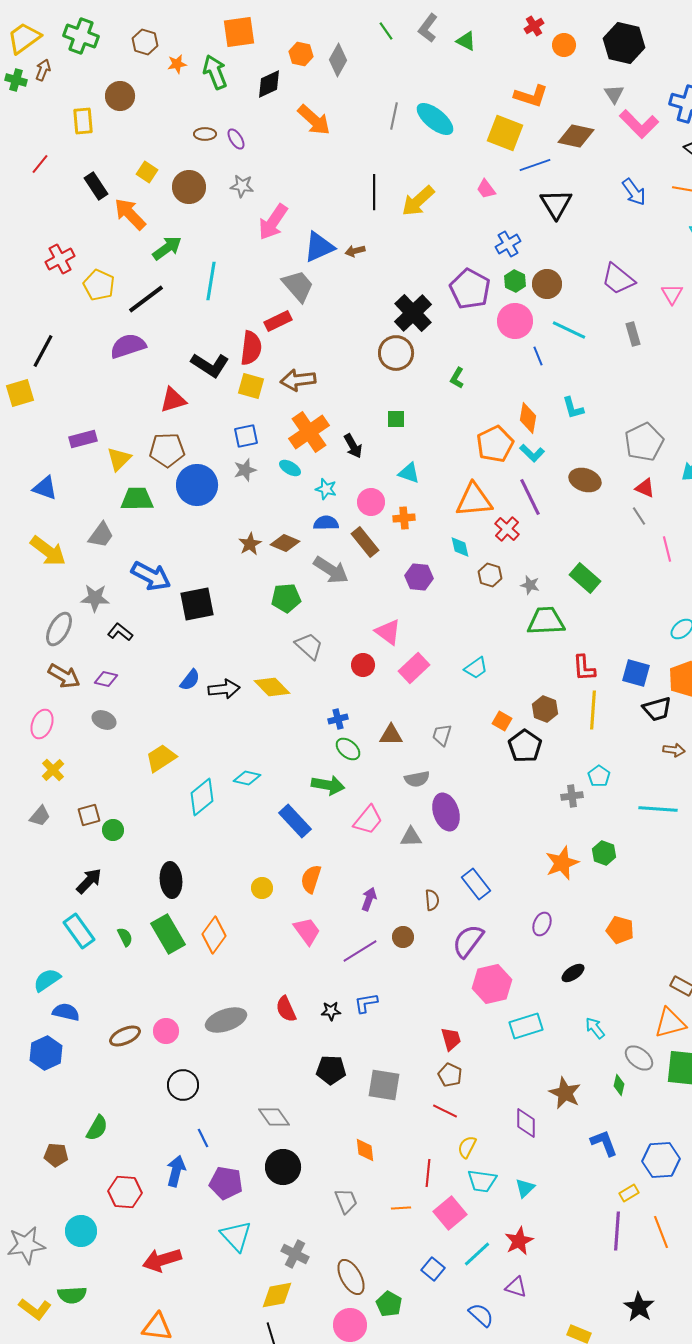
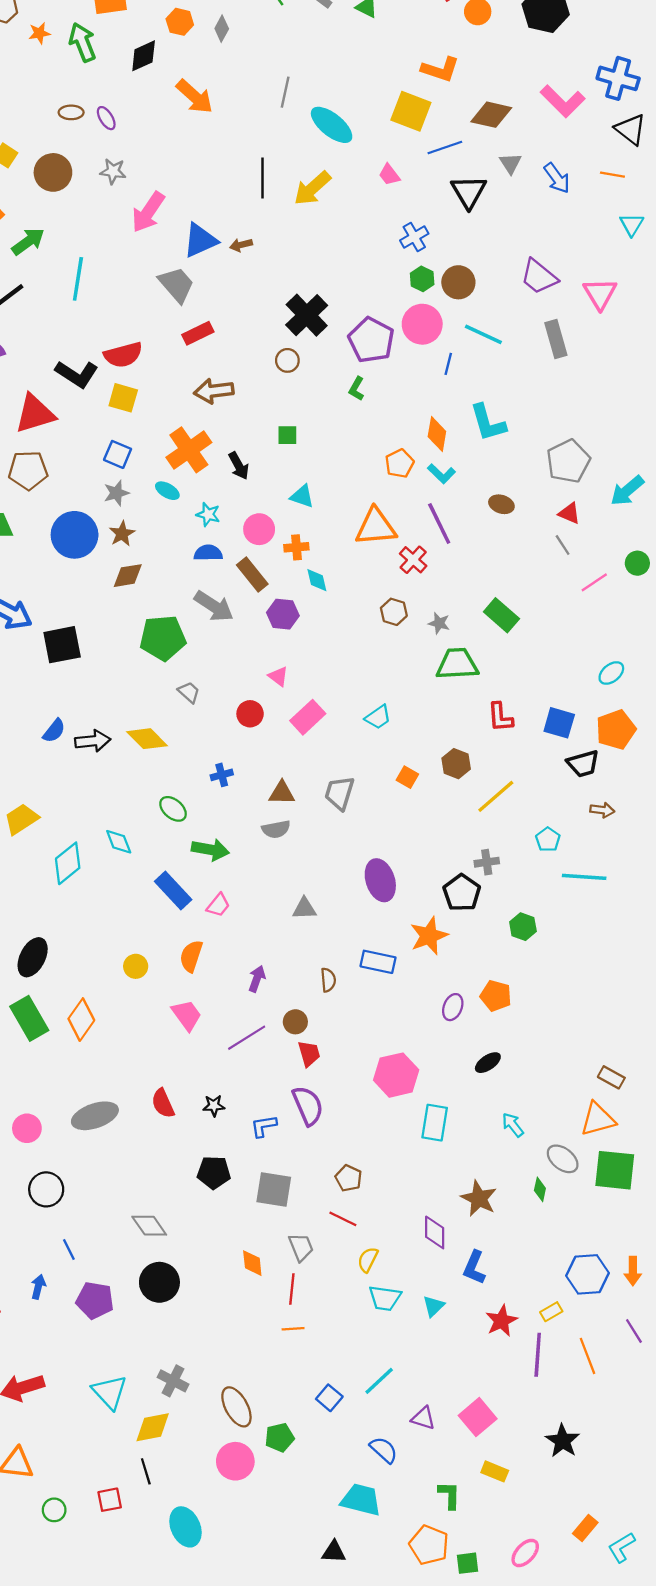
gray diamond: (338, 60) -> (222, 29), size x0.7
gray triangle: (614, 94) -> (511, 163), moved
cyan ellipse: (435, 119) -> (332, 125), moved
purple pentagon: (470, 289) -> (371, 340), moved
pink triangle: (672, 294) -> (600, 294), size x1.4
red rectangle: (278, 321) -> (198, 333), moved
gray rectangle: (633, 334) -> (556, 339), size x1.4
red semicircle: (251, 348) -> (123, 355), turned 68
brown circle: (396, 353) -> (287, 360), size x0.6
blue line: (538, 356) -> (448, 364), turned 36
brown arrow: (298, 380) -> (214, 391), moved
red triangle: (173, 400) -> (35, 414), size x1.4
cyan L-shape: (573, 408) -> (488, 423), size x1.5
blue square: (246, 436) -> (118, 454), turned 35
orange pentagon: (495, 444) -> (400, 463), size x0.7
brown ellipse: (585, 480) -> (501, 504), size x0.7
blue circle: (197, 485) -> (75, 535), moved
brown diamond: (285, 543) -> (128, 576), moved, turned -32
brown star: (250, 544) -> (122, 534), moved
cyan diamond: (460, 547) -> (317, 580), moved
pink line: (667, 549) -> (594, 582), turned 70
purple hexagon: (419, 577) -> (283, 614), moved
green pentagon: (286, 598) -> (163, 638), size x1.4
pink triangle: (388, 632) -> (278, 676), size x0.7
gray trapezoid: (309, 646) -> (189, 692), size x0.7
yellow line: (593, 710) -> (496, 796), moved, turned 45
gray trapezoid: (442, 735) -> (340, 793), size x1.4
black pentagon: (525, 746) -> (462, 893), moved
green ellipse: (348, 749) -> (173, 809), moved
cyan pentagon: (599, 776) -> (548, 839), moved
cyan diamond: (247, 778) -> (119, 842), turned 56
gray semicircle: (417, 779) -> (276, 829), moved
purple ellipse: (446, 812) -> (380, 880), moved
pink trapezoid: (368, 820) -> (218, 905), moved, size x0.7
orange star: (562, 863) -> (429, 936), moved
black ellipse: (171, 880) -> (33, 957), turned 32
blue rectangle: (476, 884) -> (378, 962), turned -40
orange pentagon: (620, 930) -> (496, 996), moved
purple semicircle: (468, 941) -> (308, 1106), moved, turned 120
blue L-shape: (366, 1003) -> (264, 1126), moved
cyan rectangle: (526, 1026) -> (435, 1123), turned -64
red trapezoid: (451, 1039) -> (309, 1054), moved
blue L-shape: (604, 1143) -> (474, 1268), moved, turned -136
blue arrow: (176, 1171) -> (38, 1287), size x0.7
red line: (428, 1173) -> (292, 1289), moved
gray trapezoid: (346, 1201) -> (301, 1247), moved
pink square: (450, 1213) -> (478, 1417), moved
cyan triangle: (236, 1236) -> (110, 1392), moved
red star: (519, 1241) -> (501, 1321), moved
green pentagon: (389, 1304) -> (279, 1437), turned 30

